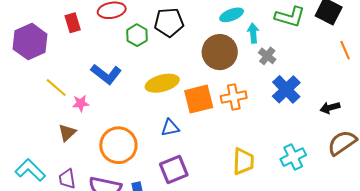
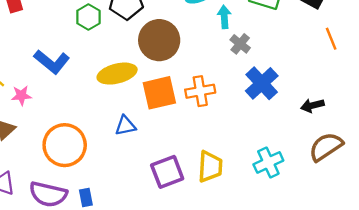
brown circle: (220, 52) -> (159, 40), moved
purple square: (174, 170) -> (167, 172), moved

